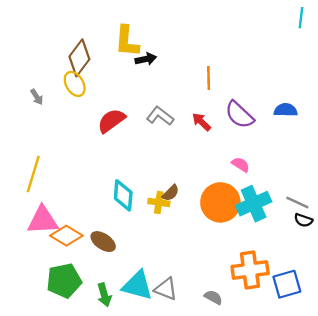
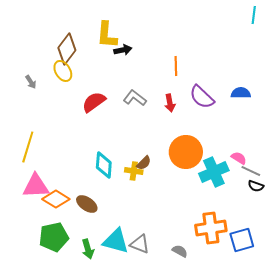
red arrow: (201, 122) -> (170, 103), turned -144
pink semicircle: (241, 165) -> (239, 158), moved
orange circle: (220, 202) -> (186, 152), moved

